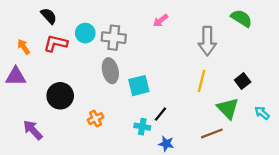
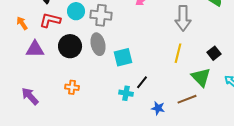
purple triangle: (16, 76) -> (35, 49), moved
black circle: (60, 96) -> (70, 46), moved
orange cross: (96, 119) -> (72, 87), moved, turned 32
blue star: (166, 144) -> (158, 108), moved

